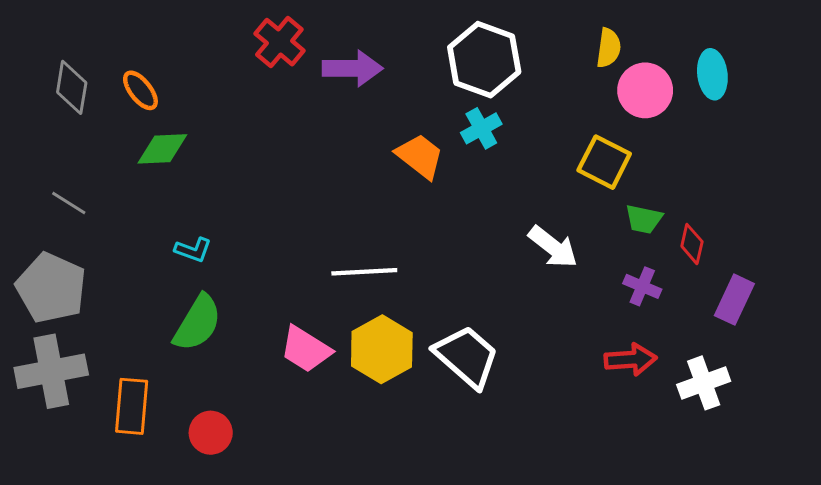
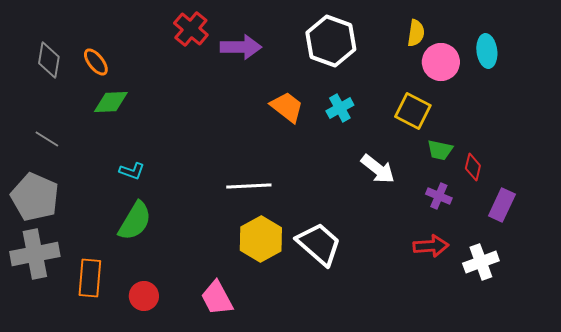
cyan cross: (481, 128) -> (340, 108), moved
pink trapezoid: (306, 349) -> (217, 298), moved, turned 30

